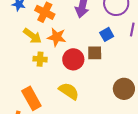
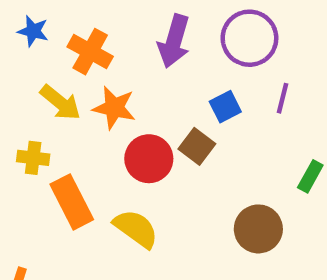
brown square: (95, 53) -> (197, 146), turned 35
yellow cross: (40, 59) -> (33, 158), moved
orange rectangle: (31, 98) -> (72, 202), moved

